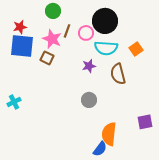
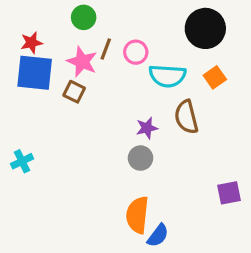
black circle: (105, 21) -> (205, 28), moved
purple star: (89, 66) -> (147, 128), moved
orange semicircle: (109, 134) -> (137, 215), moved

